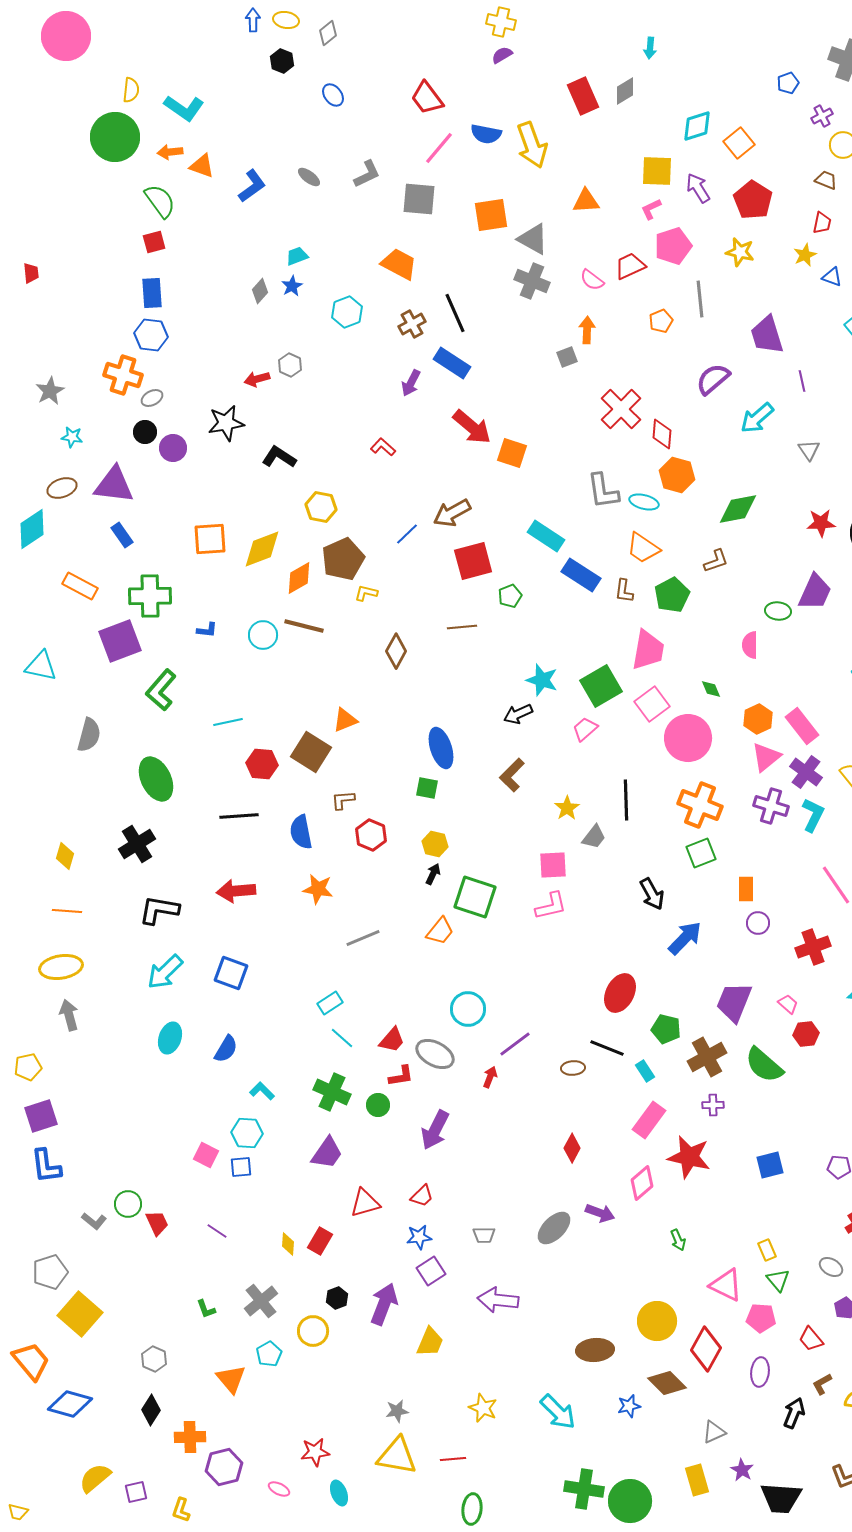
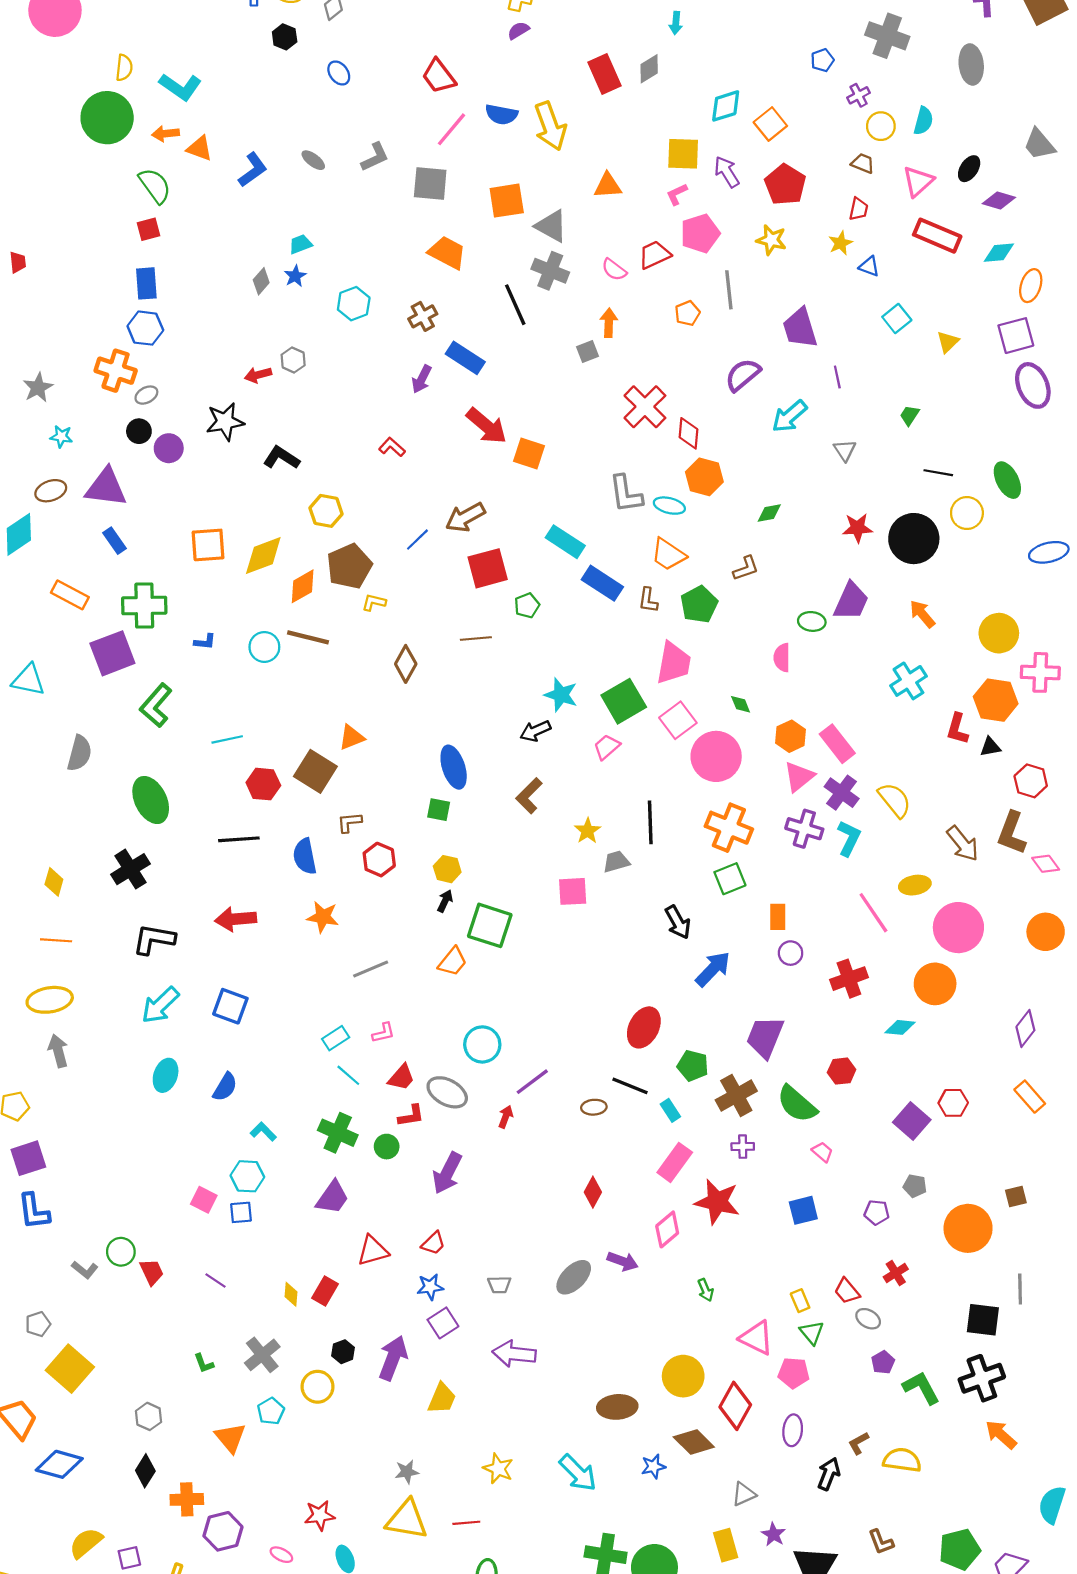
orange trapezoid: (399, 264) -> (447, 253), moved
black line: (455, 313) -> (515, 305), moved
green diamond: (738, 509) -> (769, 513), size x0.6
gray trapezoid: (594, 837) -> (616, 862), turned -144
pink L-shape: (551, 906) -> (383, 1033), moved, size x0.7
pink trapezoid: (788, 1004) -> (822, 1152), moved
gray pentagon: (50, 1272) -> (38, 1324), size x0.7
red trapezoid: (811, 1339) -> (847, 1291), moved

